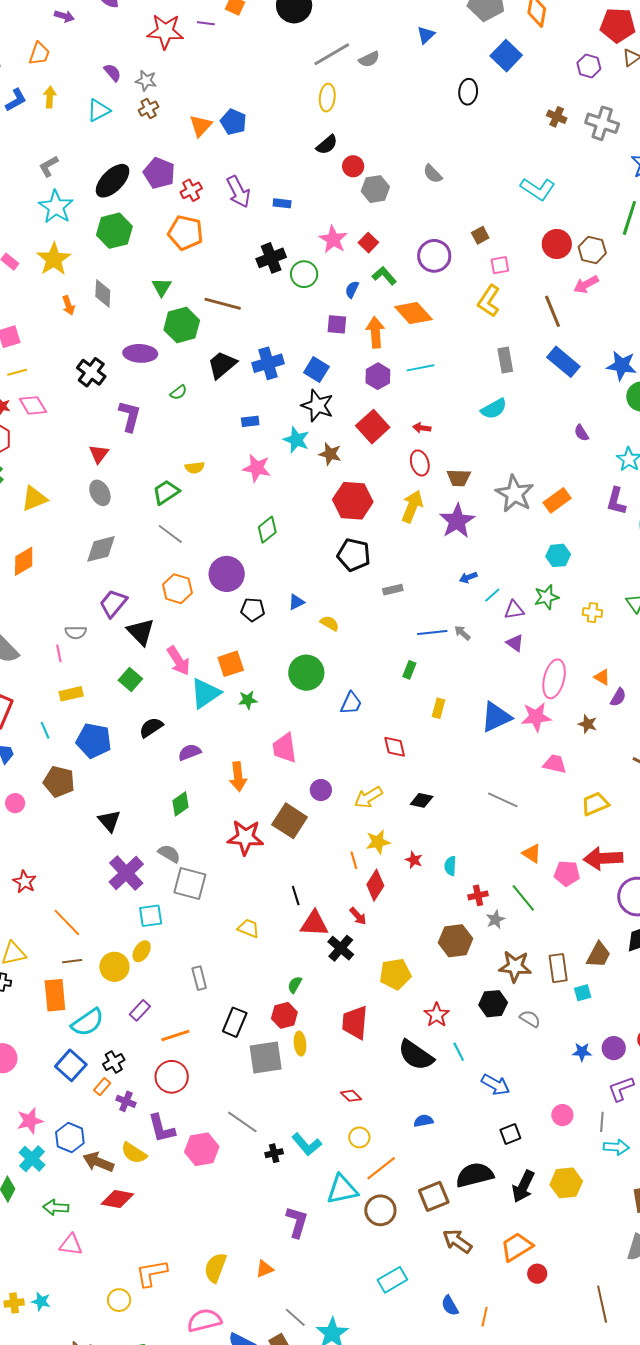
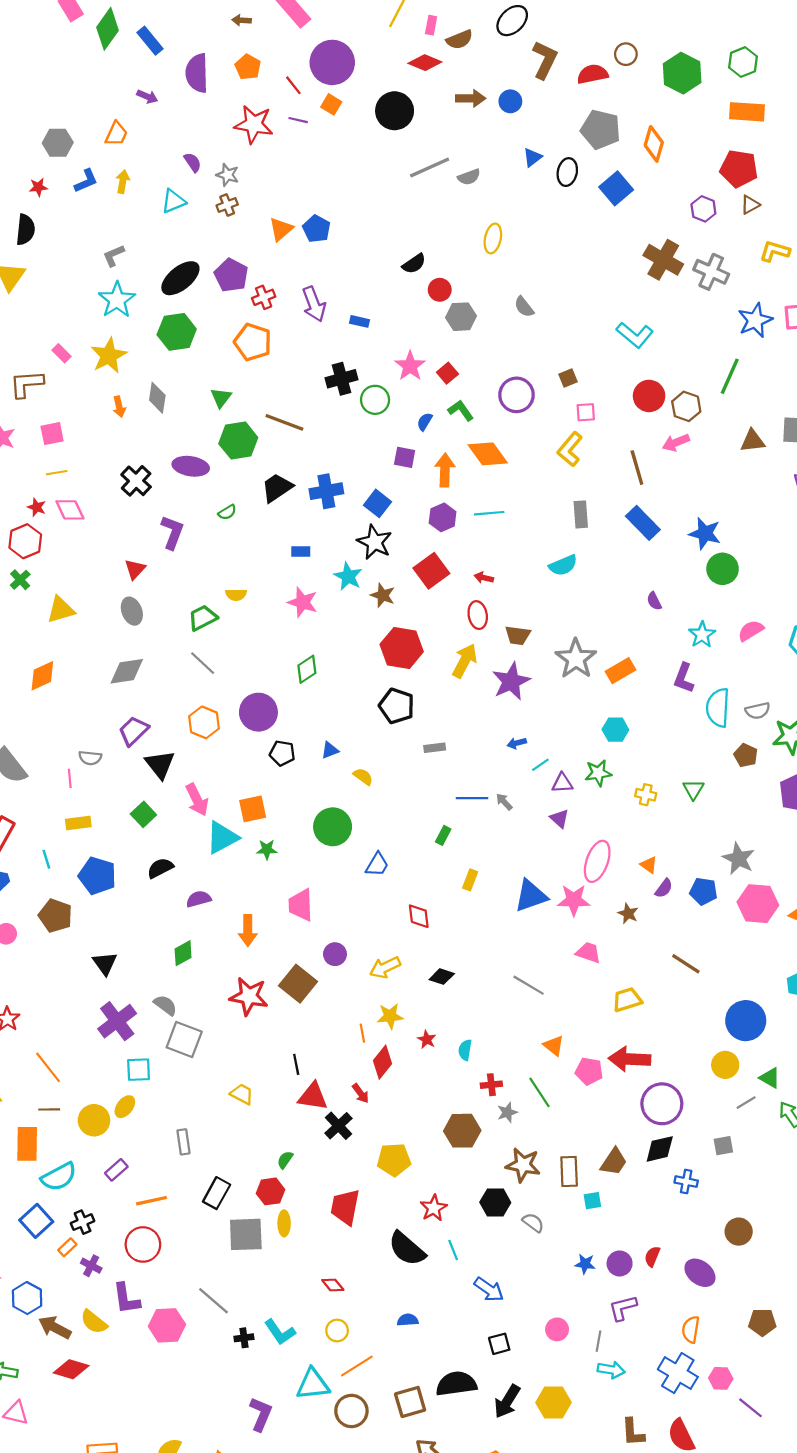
black ellipse: (468, 92) -> (567, 172), moved
yellow ellipse: (327, 98) -> (493, 238), moved
brown cross: (557, 117) -> (663, 260), size x1.8

